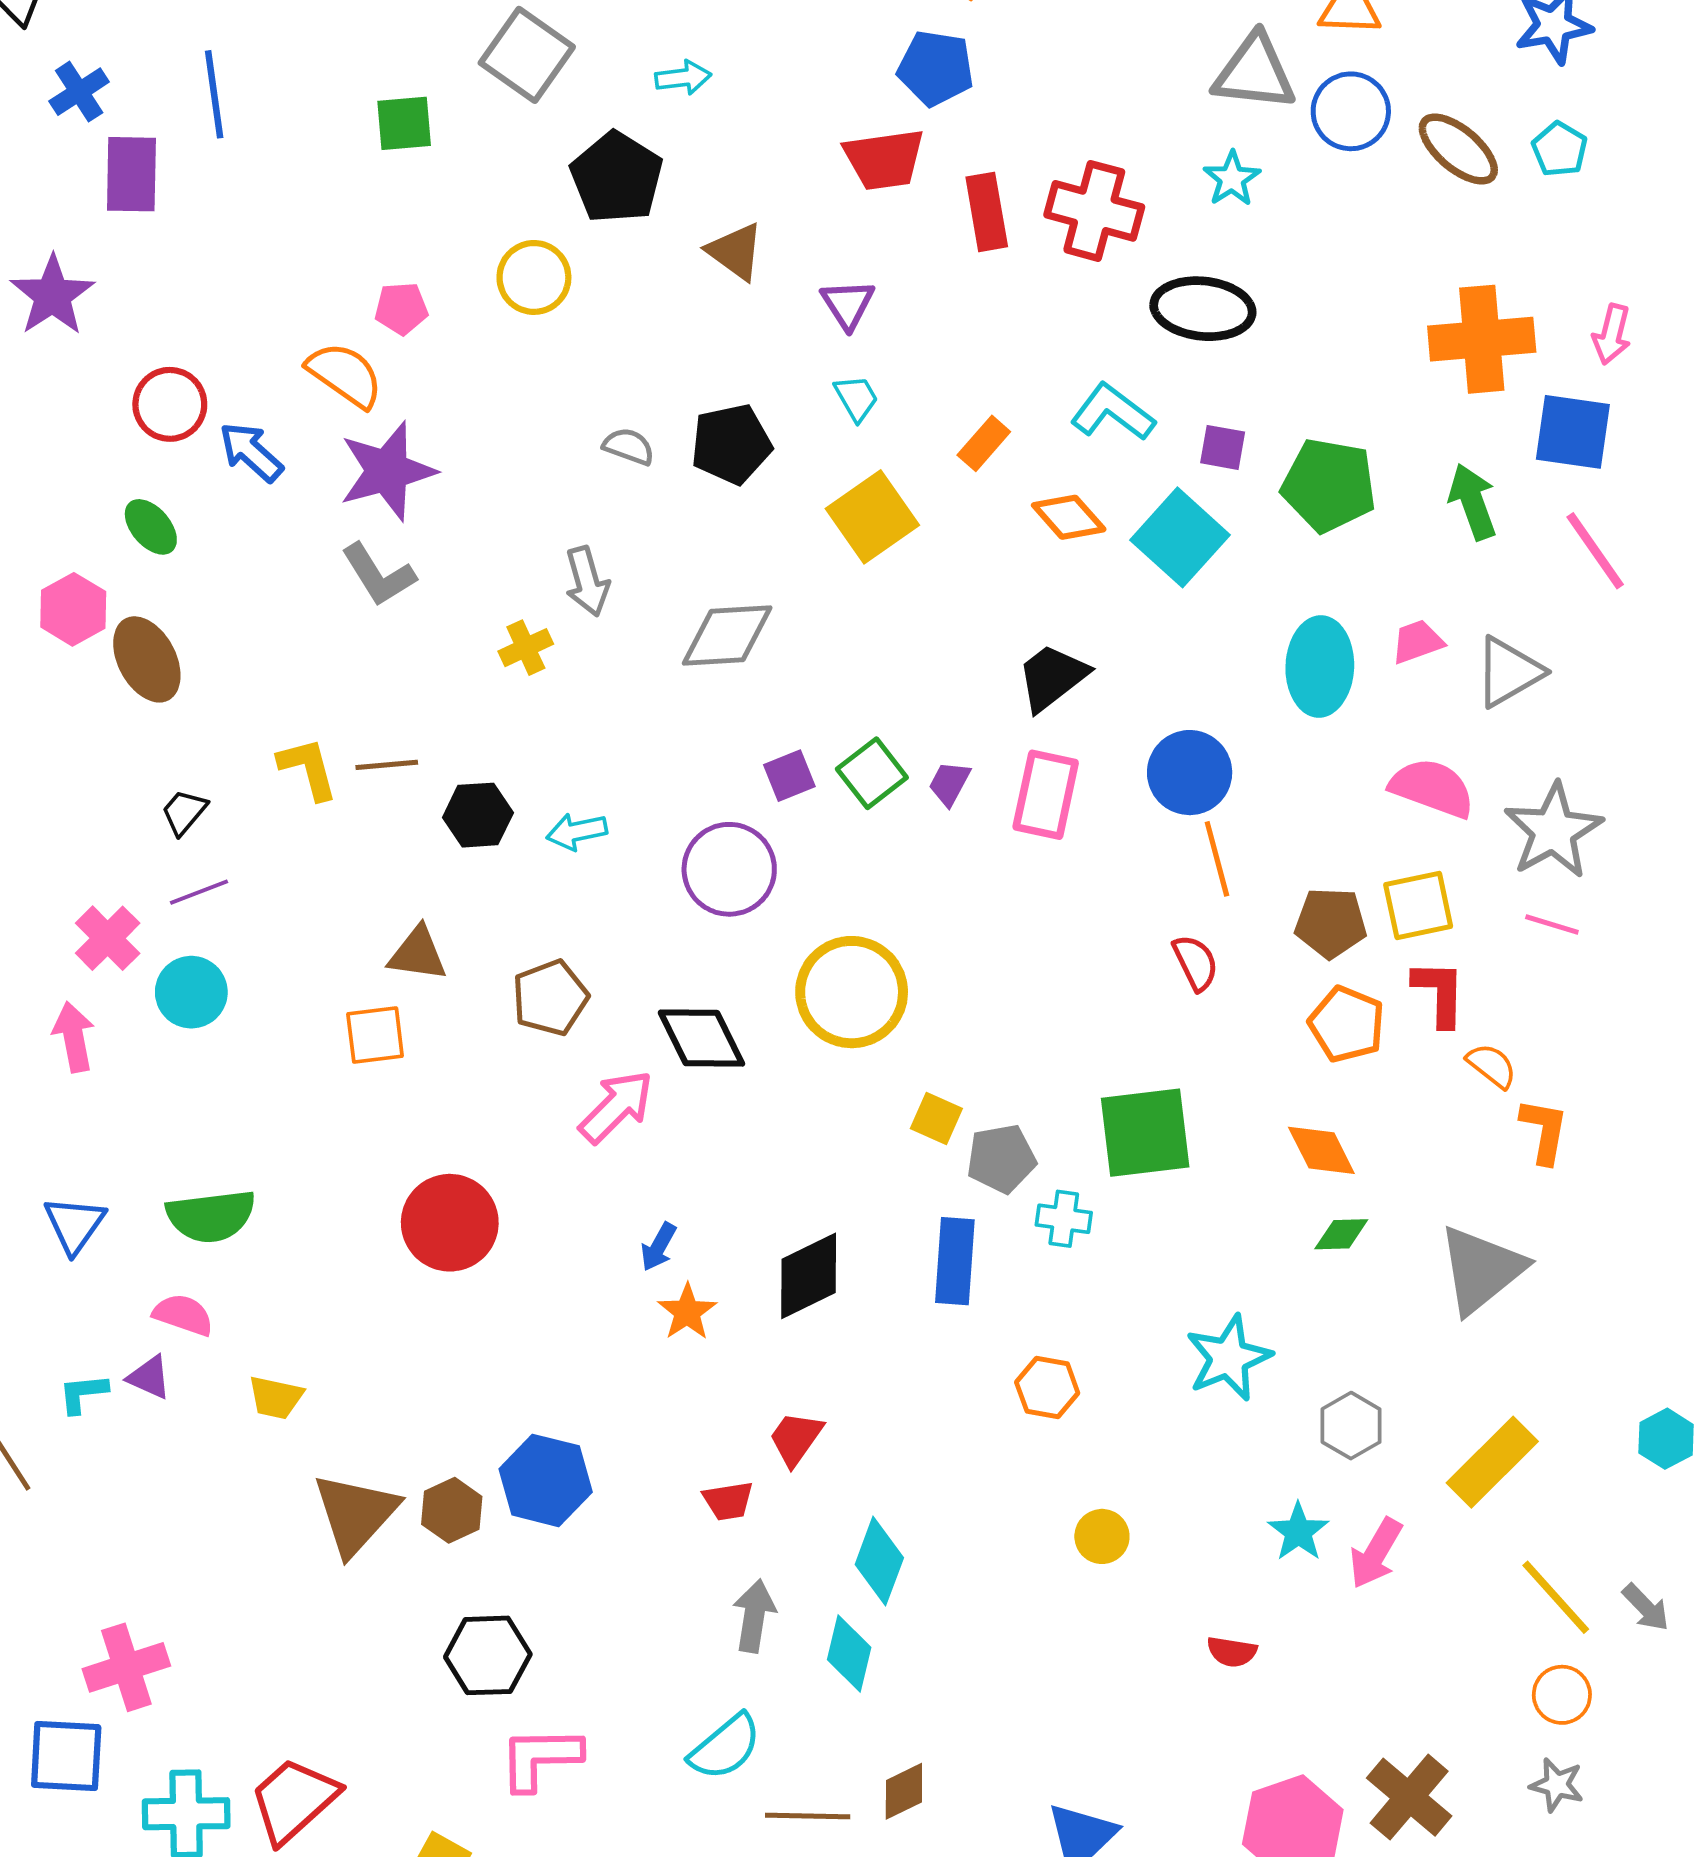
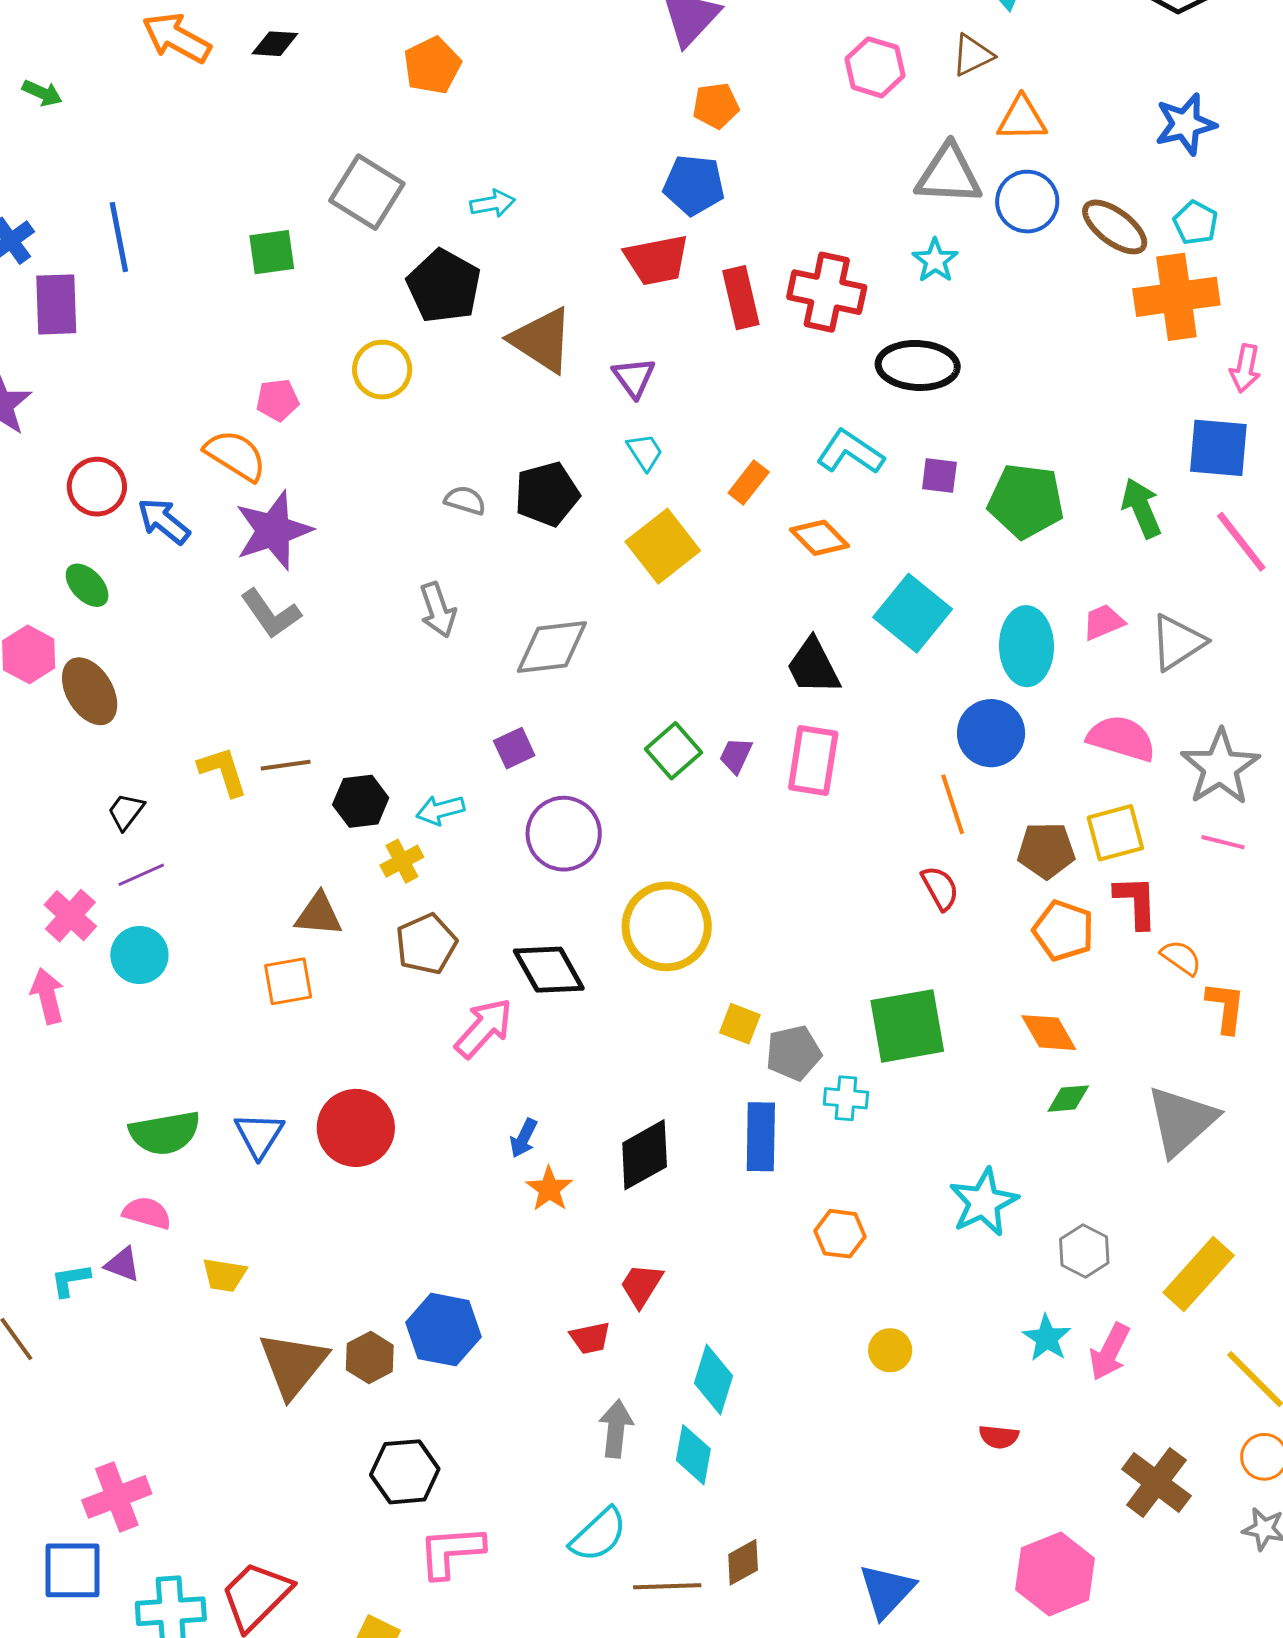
brown triangle: (735, 252) -> (542, 340), size x1.4
orange cross: (1482, 339) -> (1176, 297), moved
cyan square: (1180, 537) -> (913, 613), moved
yellow cross: (526, 648) -> (402, 861), moved
black trapezoid: (1052, 677) -> (813, 666), turned -76
blue circle: (1190, 773) -> (991, 733), moved
purple square: (789, 776) -> (514, 748), moved
blue triangle: (75, 1225) -> (259, 1135), moved
brown cross: (1409, 1797) -> (1156, 1483), moved

